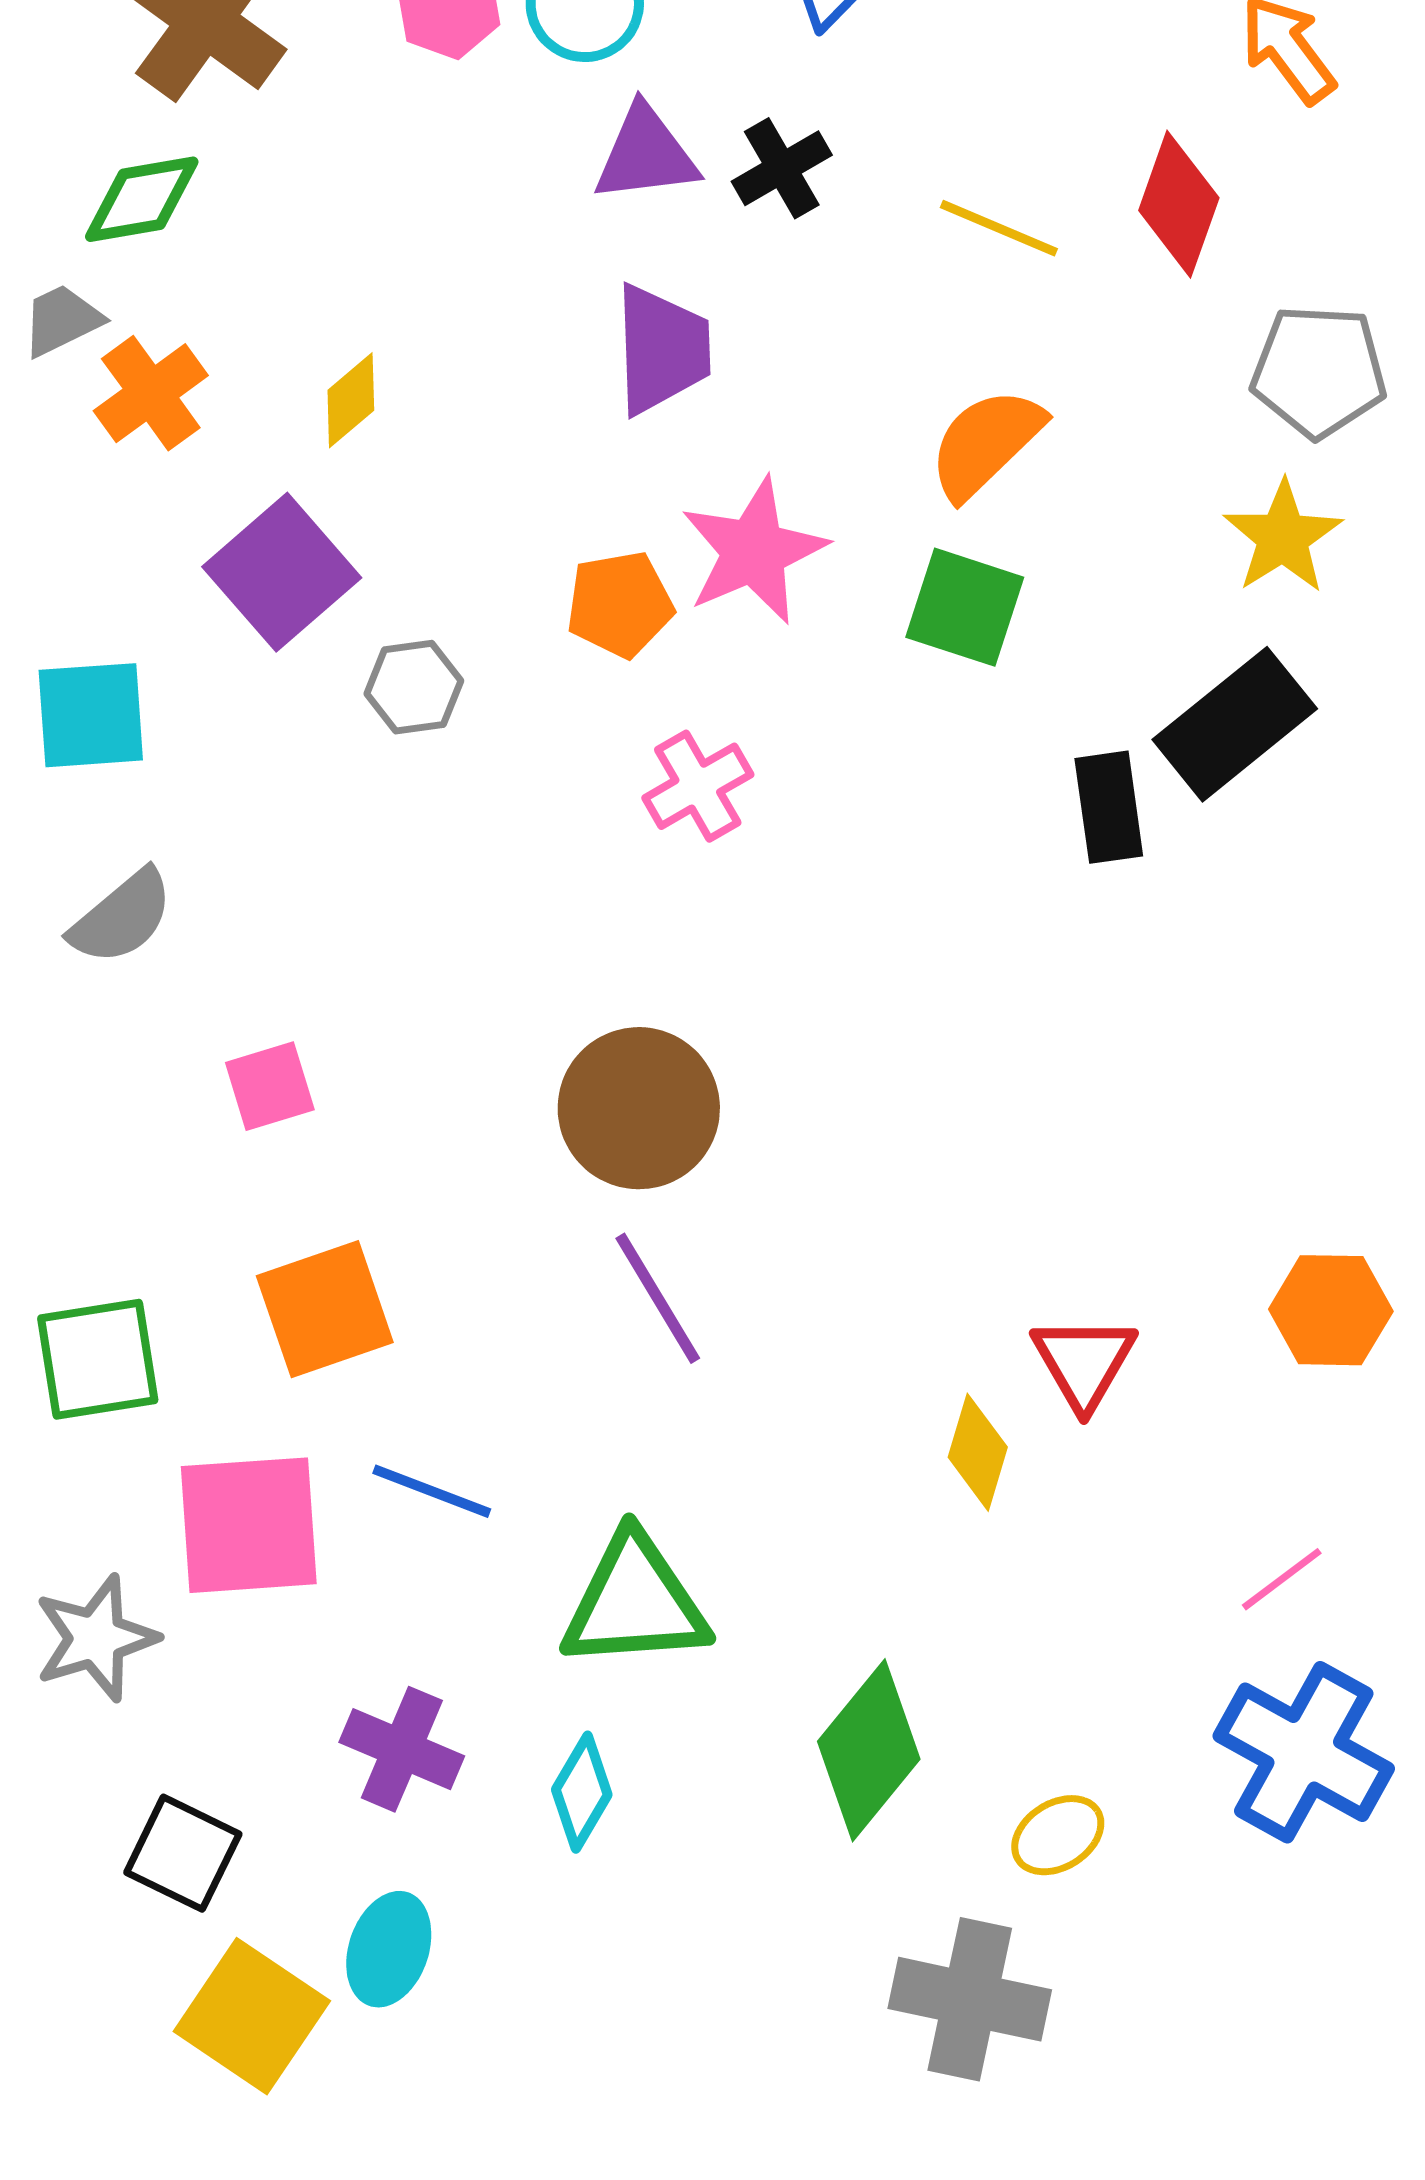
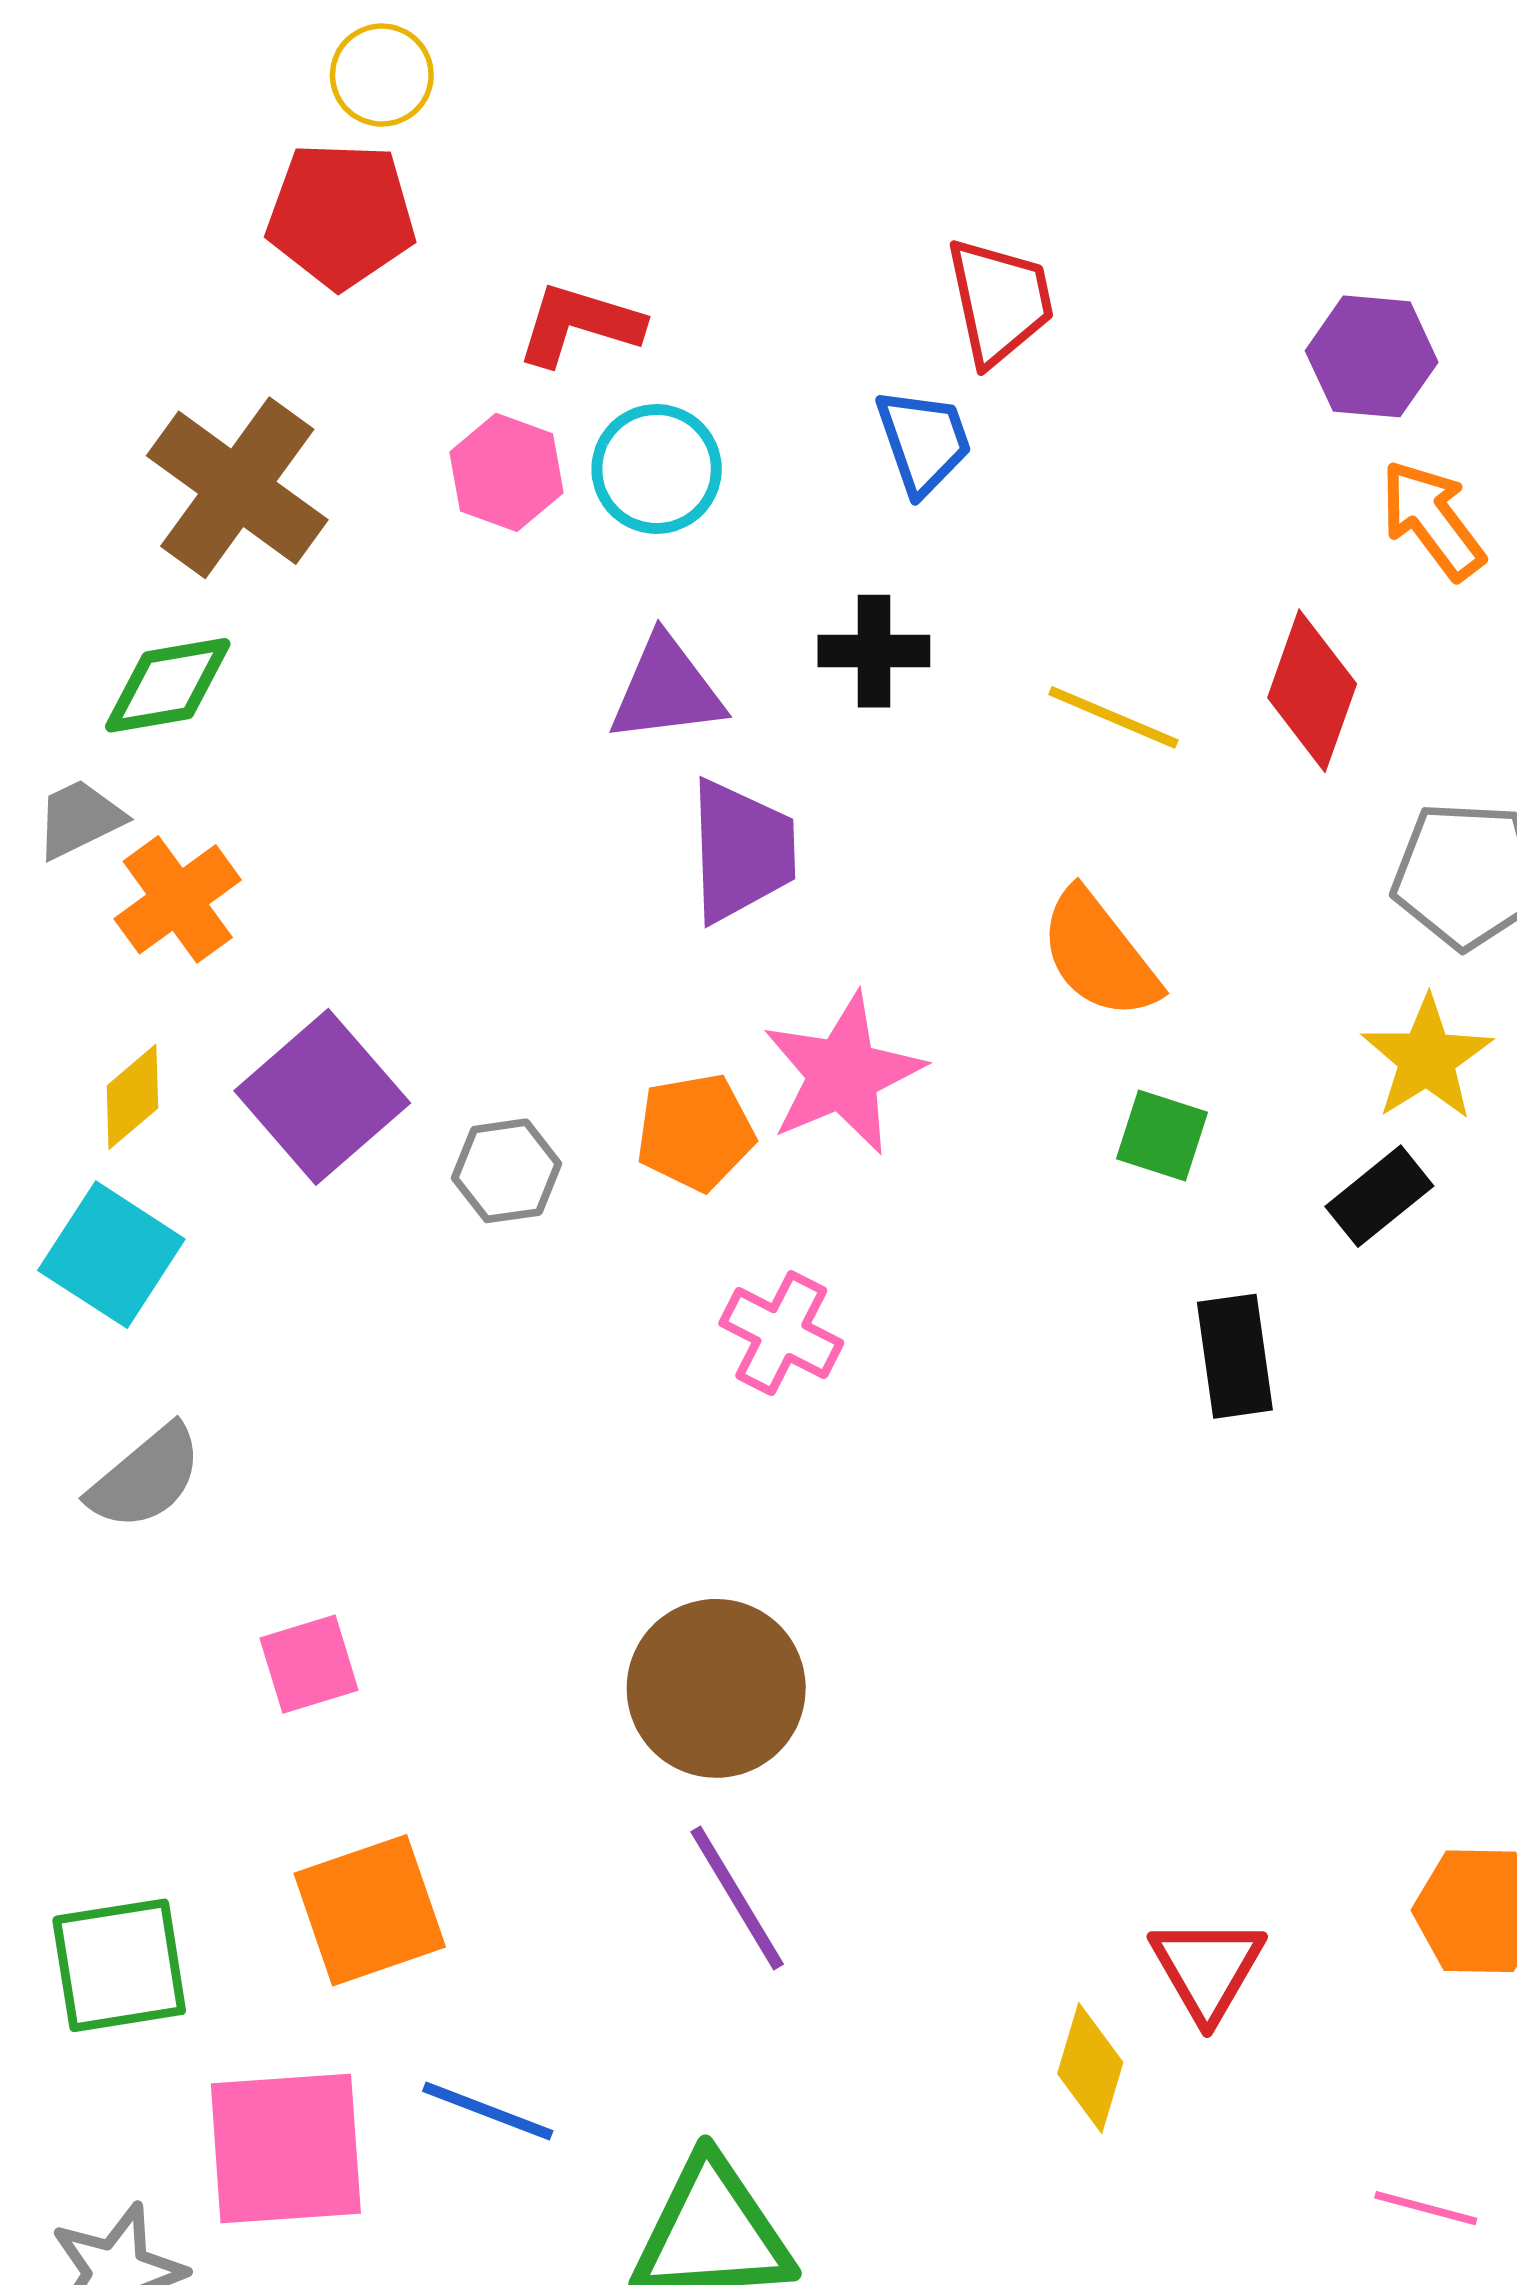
purple triangle: (646, 154) -> (667, 690), moved
black cross: (782, 168) -> (874, 651), turned 30
yellow diamond: (351, 400) -> (132, 1097), moved
orange semicircle: (986, 443) -> (1099, 955), turned -84
green square: (965, 607) -> (1162, 1136), moved, size x0.7
gray hexagon: (414, 687) -> (507, 1171), moved
cyan square: (91, 715) -> (111, 1255), turned 37
black rectangle: (1235, 724) -> (1379, 1196), moved, size x0.6
pink cross: (698, 786) -> (781, 1333), turned -33
pink line: (1282, 1579) -> (1426, 2208), turned 52

